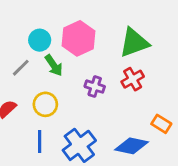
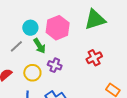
green triangle: (134, 43) -> (95, 19), moved
purple cross: (95, 87) -> (55, 65), moved

